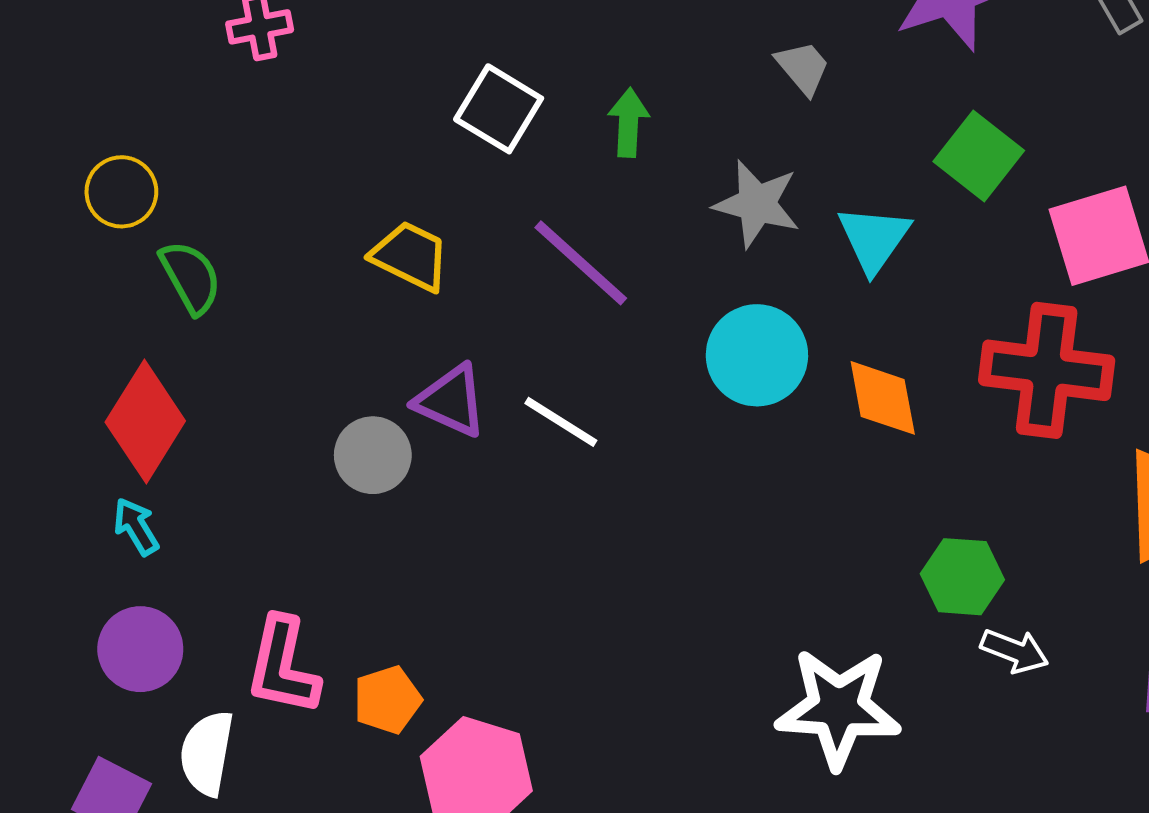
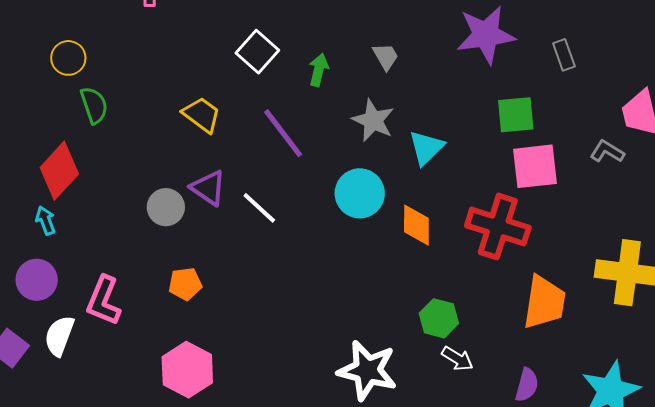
gray trapezoid: (803, 68) -> (386, 56), moved
green square: (979, 156) -> (516, 115), moved, turned 36
orange pentagon: (387, 700) -> (185, 284), moved

